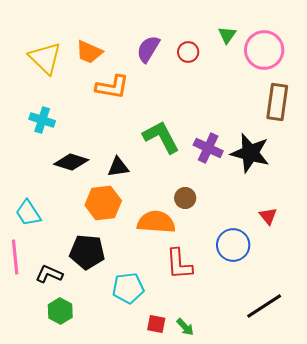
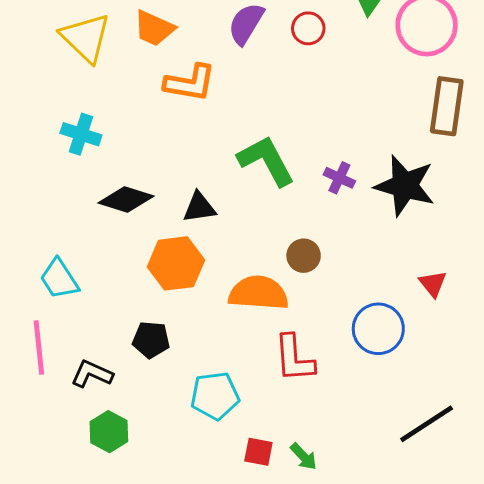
purple cross: (208, 148) -> (339, 178), size x0.7
black pentagon: (87, 252) -> (151, 340), size x0.7

